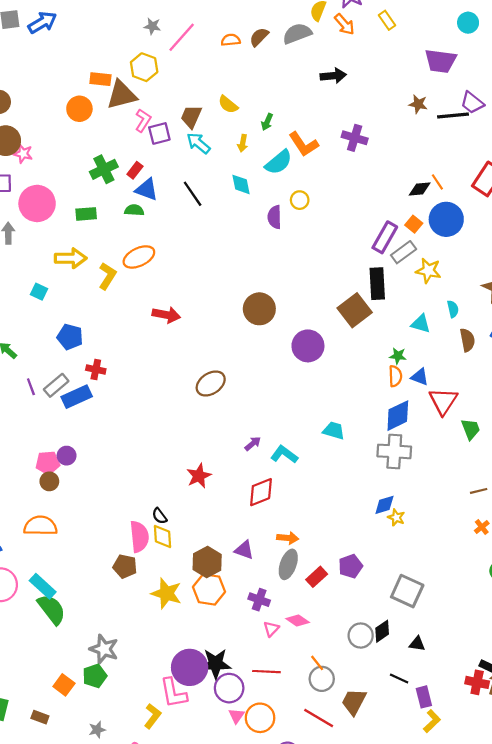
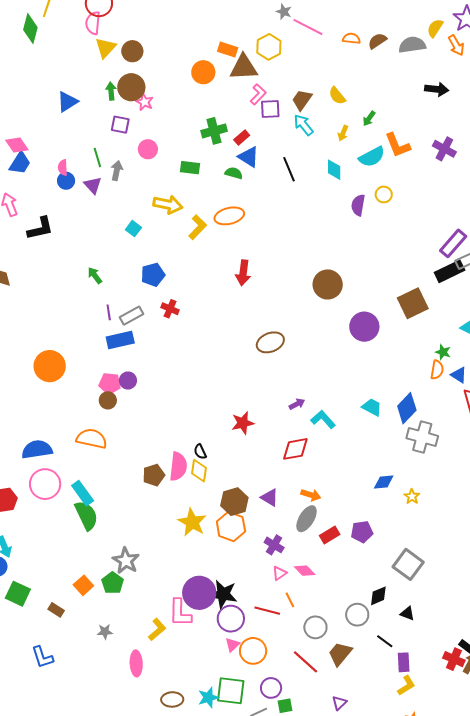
pink line: (182, 37) -> (308, 27), turned 64
pink circle: (37, 203) -> (148, 149), size x0.6
black rectangle: (377, 284) -> (450, 271), moved, turned 56
red arrow: (166, 315) -> (243, 273), turned 75
blue pentagon: (70, 337) -> (153, 275), turned 30
blue rectangle: (77, 397) -> (120, 340), moved
blue diamond: (398, 416) -> (407, 408), moved, turned -32
blue diamond: (384, 505) -> (384, 482), moved
brown pentagon: (125, 566) -> (154, 475), moved, turned 30
gray circle: (361, 636) -> (357, 615), moved
orange line: (317, 663) -> (290, 600), moved
green pentagon: (95, 676) -> (113, 583), turned -30

